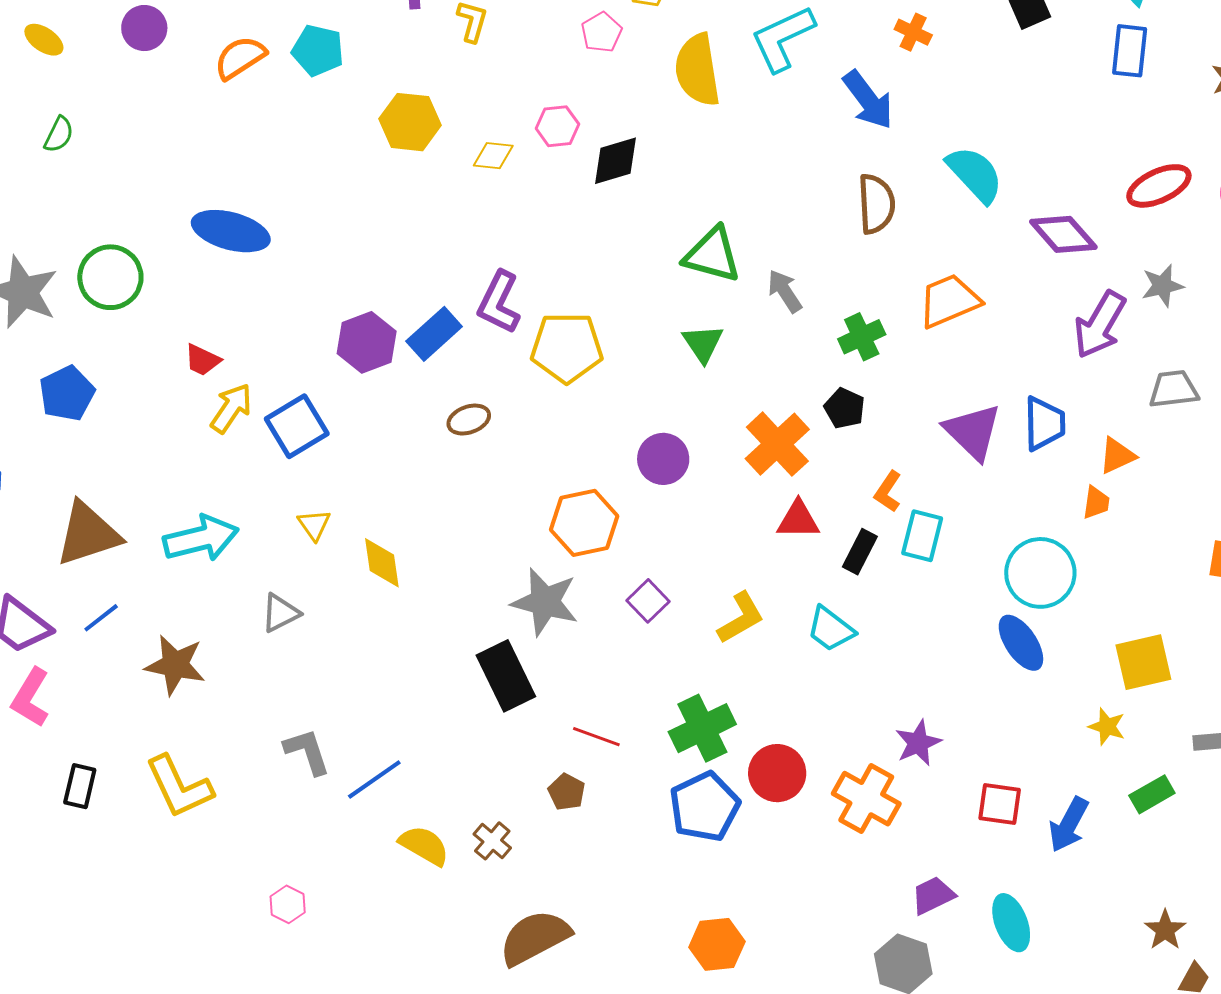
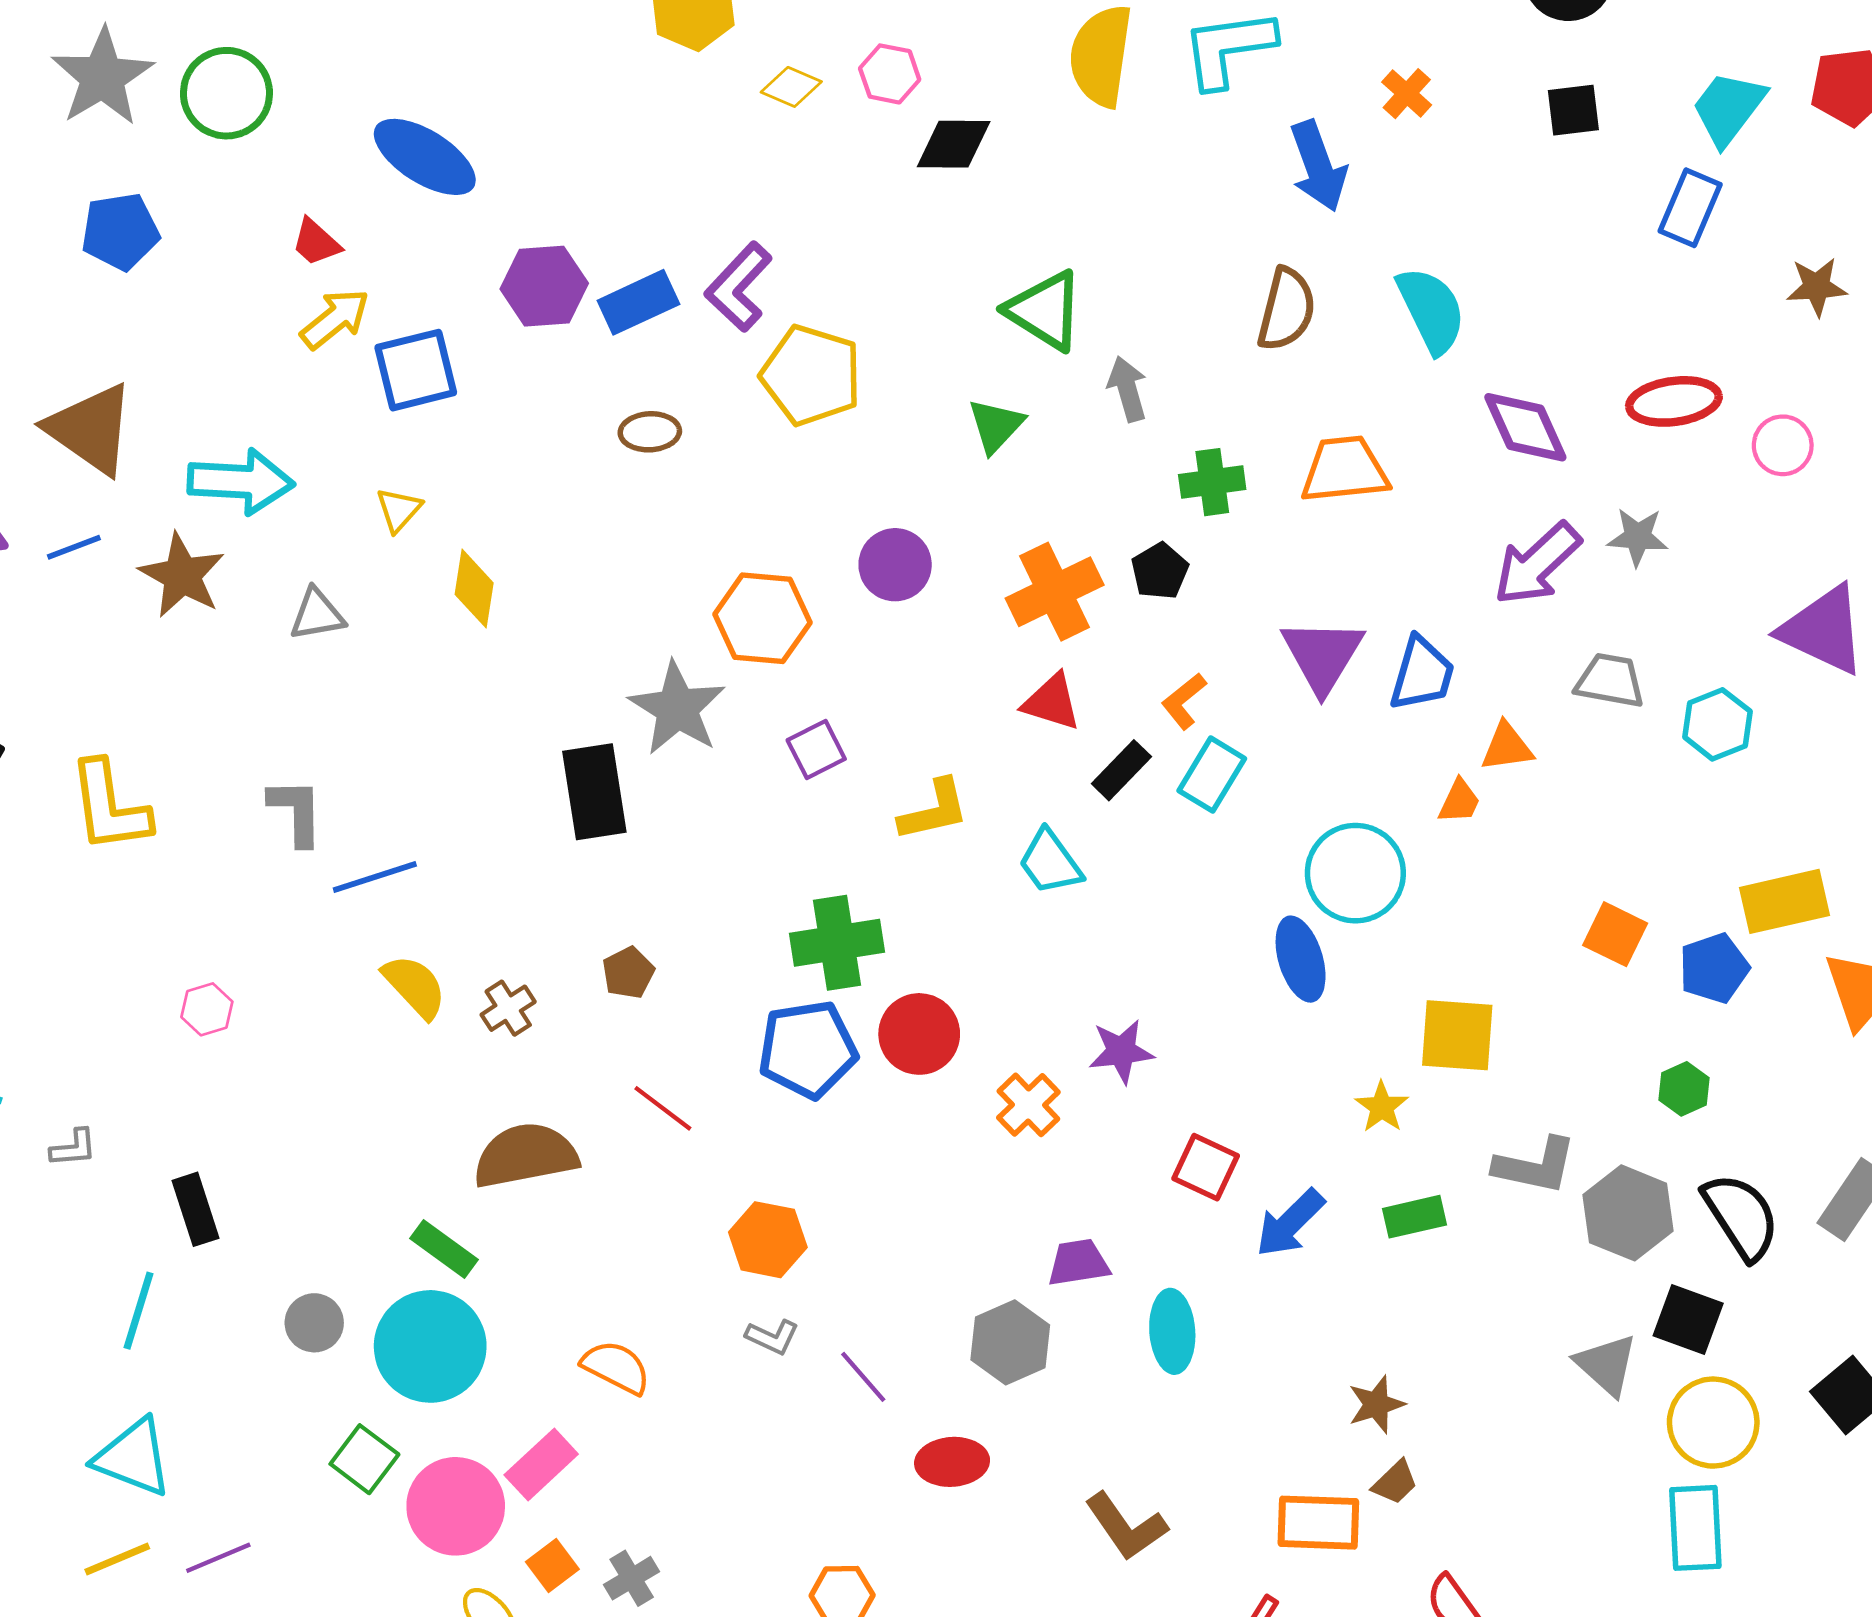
blue ellipse: (231, 231) -> (425, 157), moved
brown triangle: (88, 534) -> (91, 429), turned 36
brown star: (175, 665) -> (182, 575), moved
red line: (596, 737) -> (663, 1108), moved
orange cross: (866, 799) -> (1028, 1105), size x0.7

